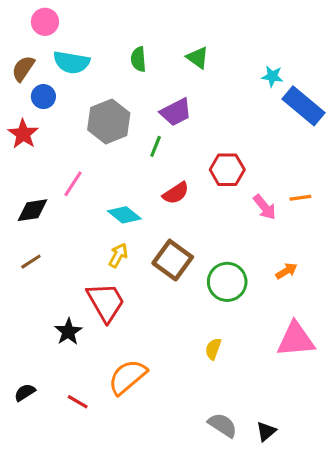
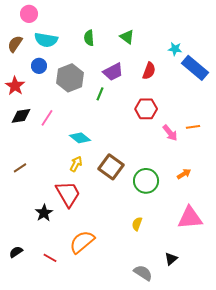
blue circle: (43, 97) -> (39, 66), moved
red semicircle: (176, 193) -> (149, 71), moved, turned -36
black diamond: (33, 210) -> (21, 116), moved
black triangle: (266, 431) -> (171, 259), moved

